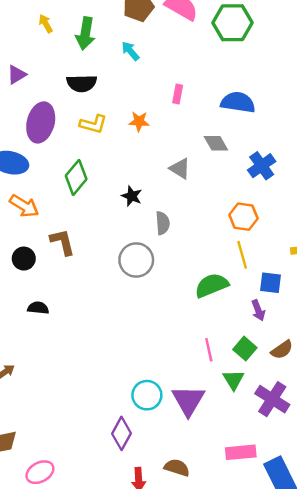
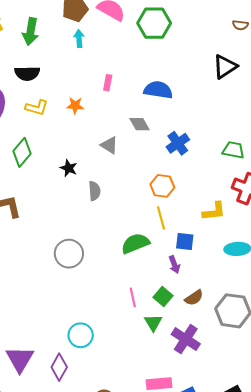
cyan arrow: (130, 51) -> (79, 39), moved, turned 36
gray circle: (136, 260) -> (69, 254), moved
purple triangle: (188, 400) -> (20, 359), moved

